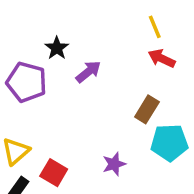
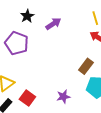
black star: (57, 48) -> (27, 16), moved
purple arrow: (88, 72) -> (53, 24), moved

